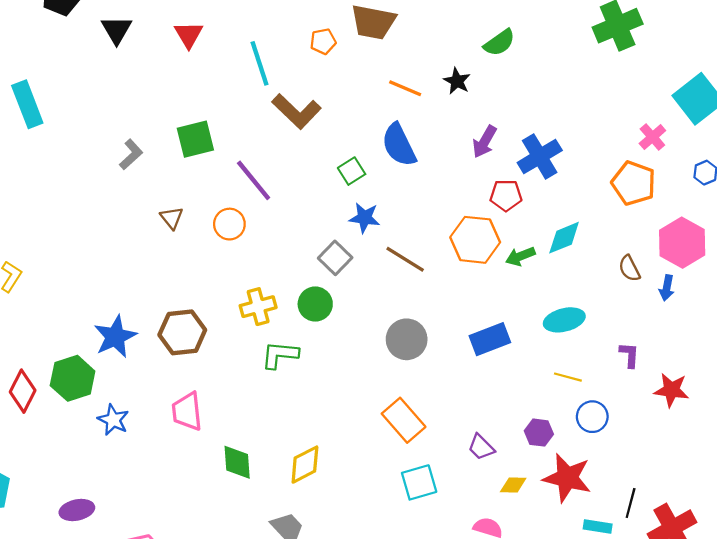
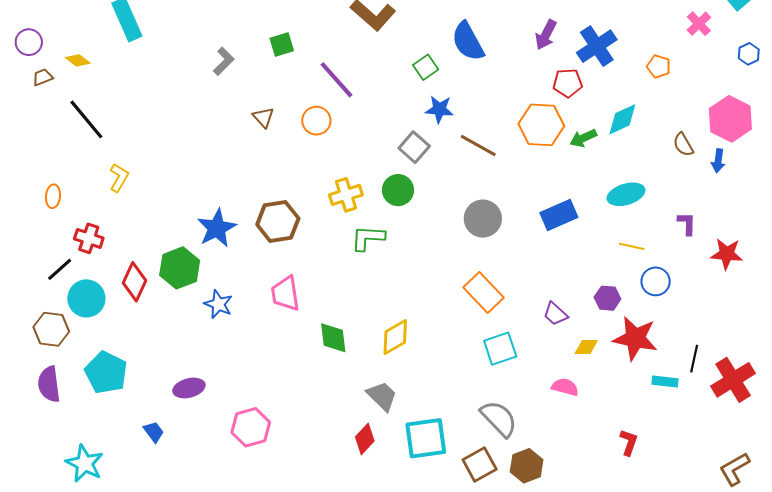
green square: (195, 139) -> (282, 44), size x0.7
orange pentagon: (634, 183) -> (659, 66), moved, size x0.6

